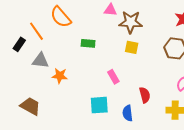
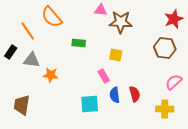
black rectangle: (19, 44) -> (11, 52), moved
yellow square: (132, 47) -> (116, 55), moved
brown trapezoid: (30, 106) -> (22, 105), turned -110
blue semicircle: (128, 113) -> (115, 95), moved

